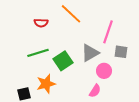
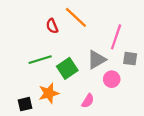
red semicircle: (41, 23) -> (52, 26), moved, turned 64
pink semicircle: (95, 91) -> (88, 101), moved

